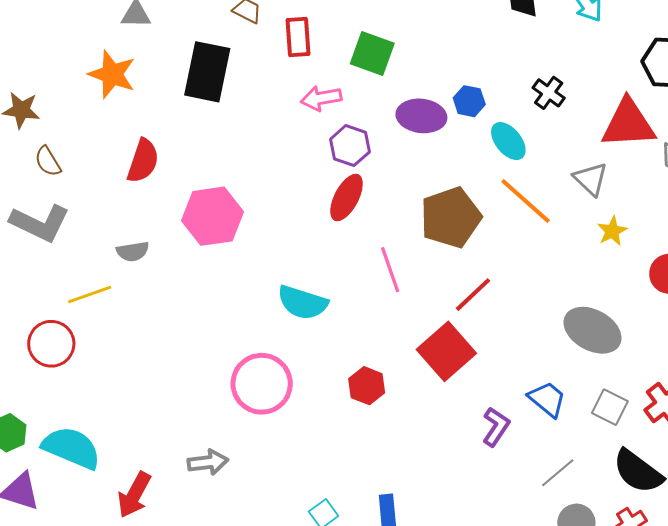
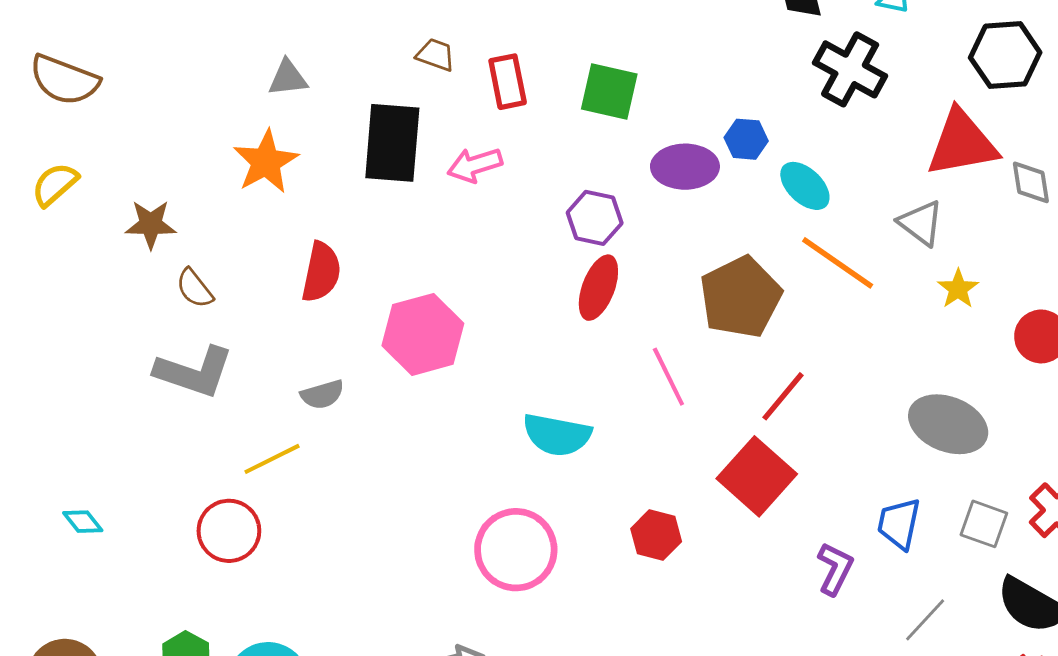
orange star: (112, 74) -> (266, 162), turned 30
black cross: (549, 93) -> (850, 69), moved, size x1.6
pink arrow: (321, 98) -> (475, 165), moved
blue trapezoid: (547, 399) -> (899, 524), turned -111

